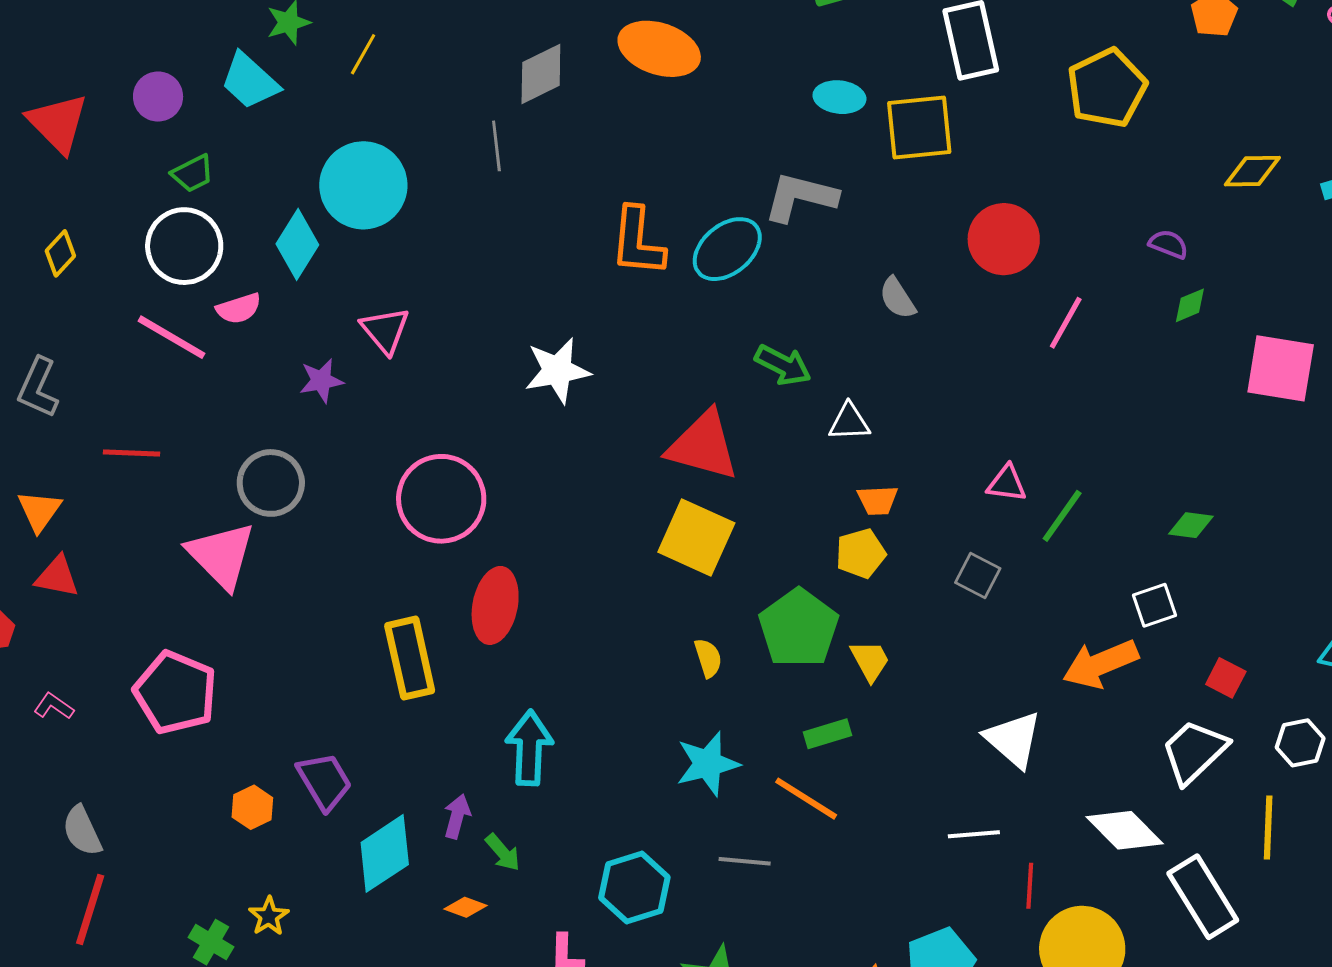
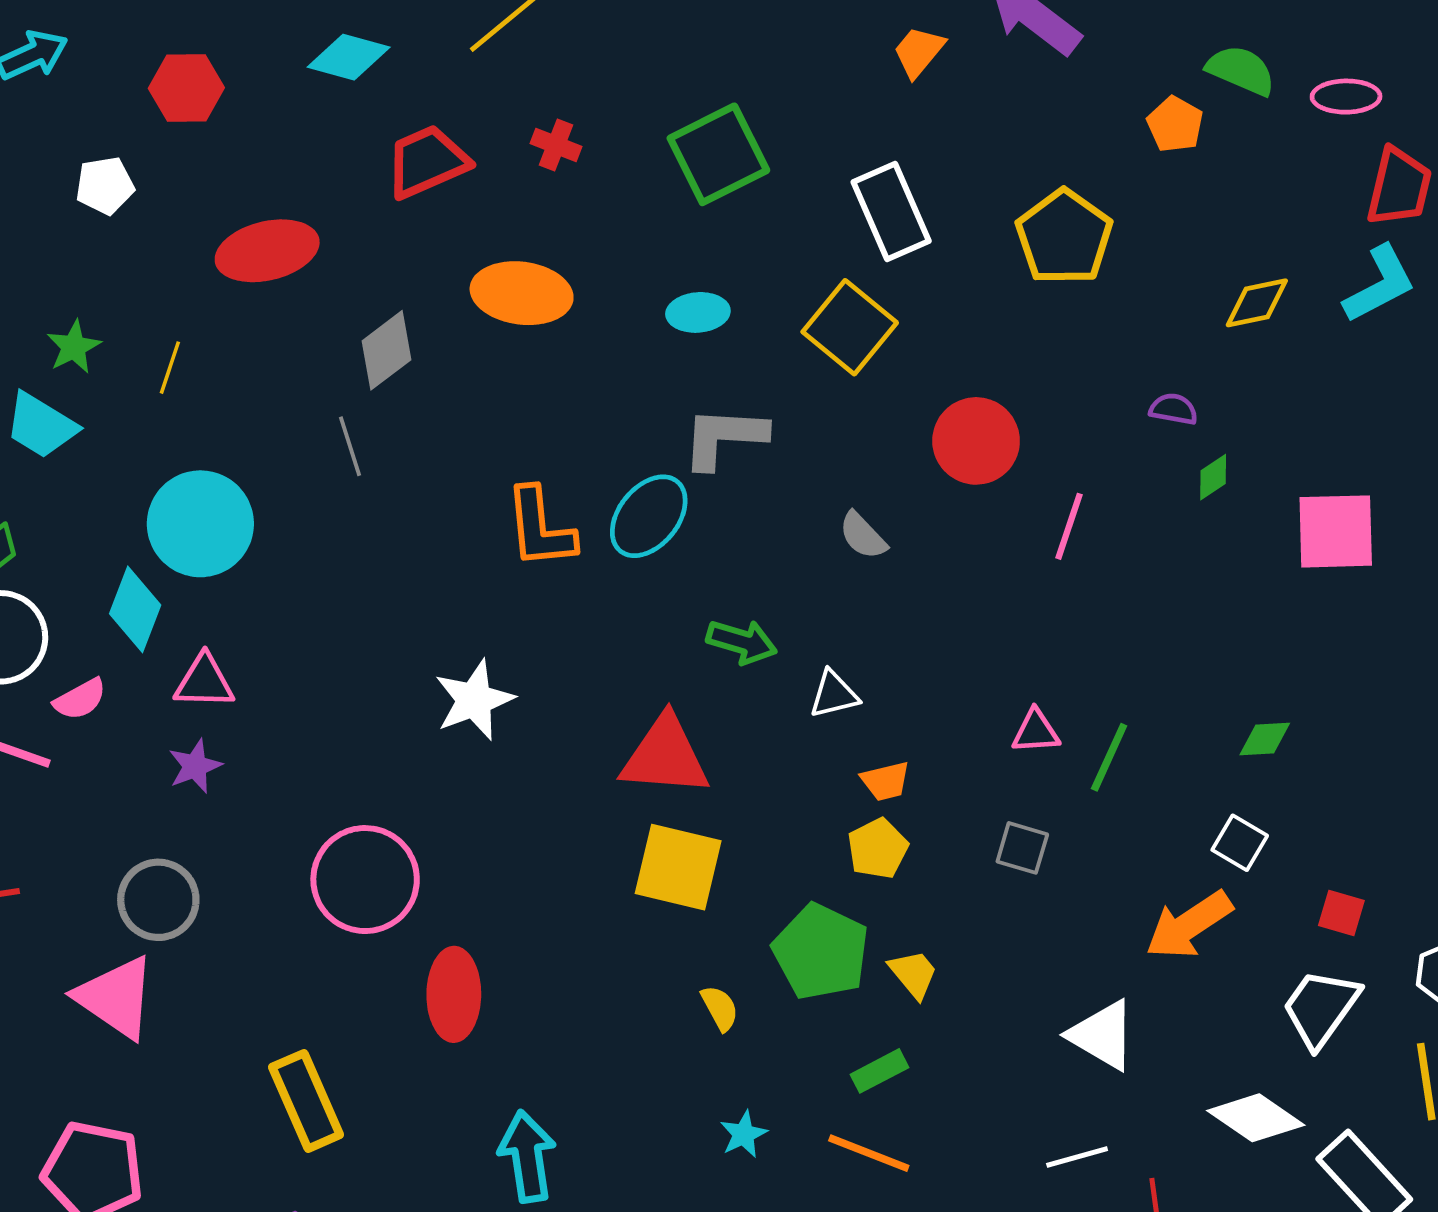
cyan ellipse: (839, 97) -> (698, 312), moved
yellow square: (919, 127) -> (850, 327), turned -34
pink triangle: (385, 330) -> (204, 682), moved, turned -38
white square: (1154, 605) -> (1240, 843), turned -30
yellow rectangle: (410, 658) -> (306, 1101), moved
cyan star: (708, 764) -> (744, 1134), size x0.6

